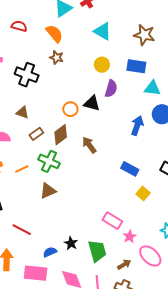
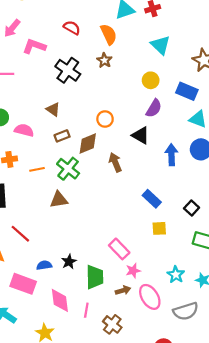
red semicircle: (19, 26) -> (72, 28), moved
black triangle: (92, 103) -> (141, 135), moved
blue arrow: (137, 126) -> (171, 155), turned -36
yellow square: (143, 193) -> (159, 228), turned 32
brown arrow: (124, 264) -> (123, 290), moved

